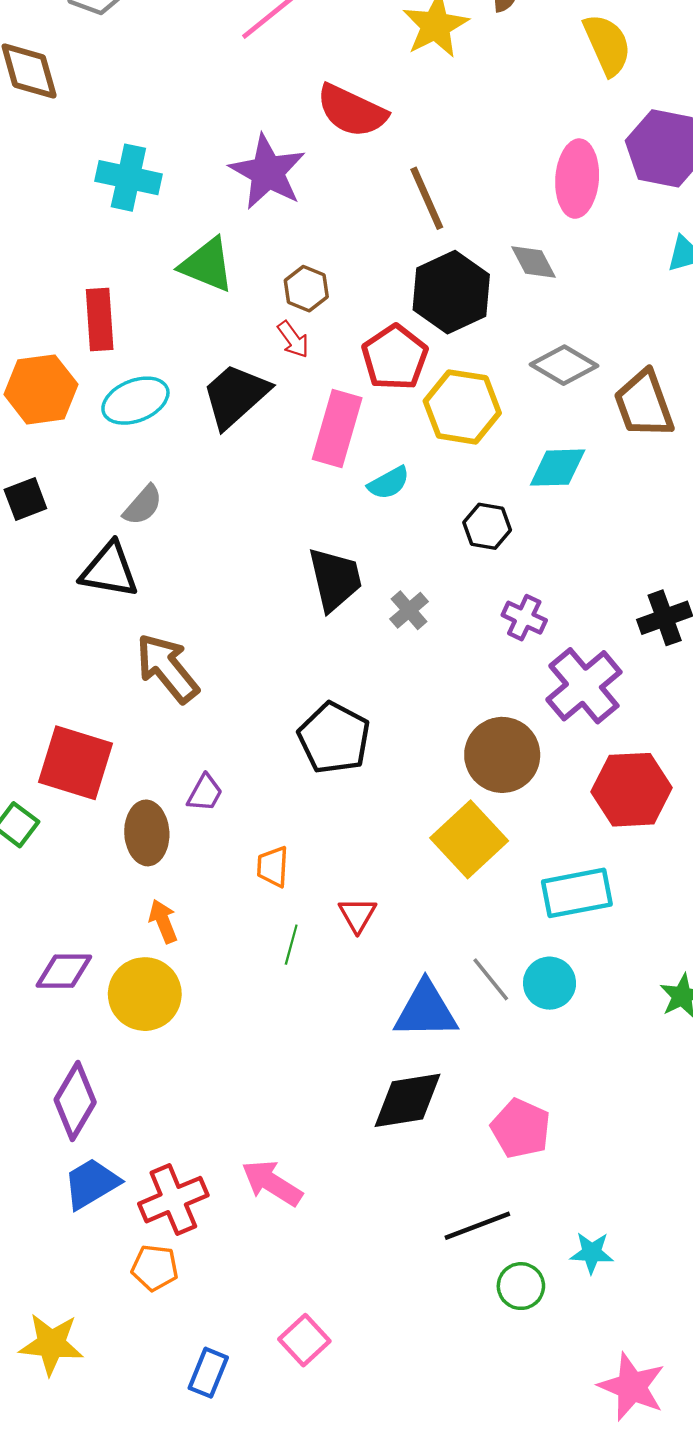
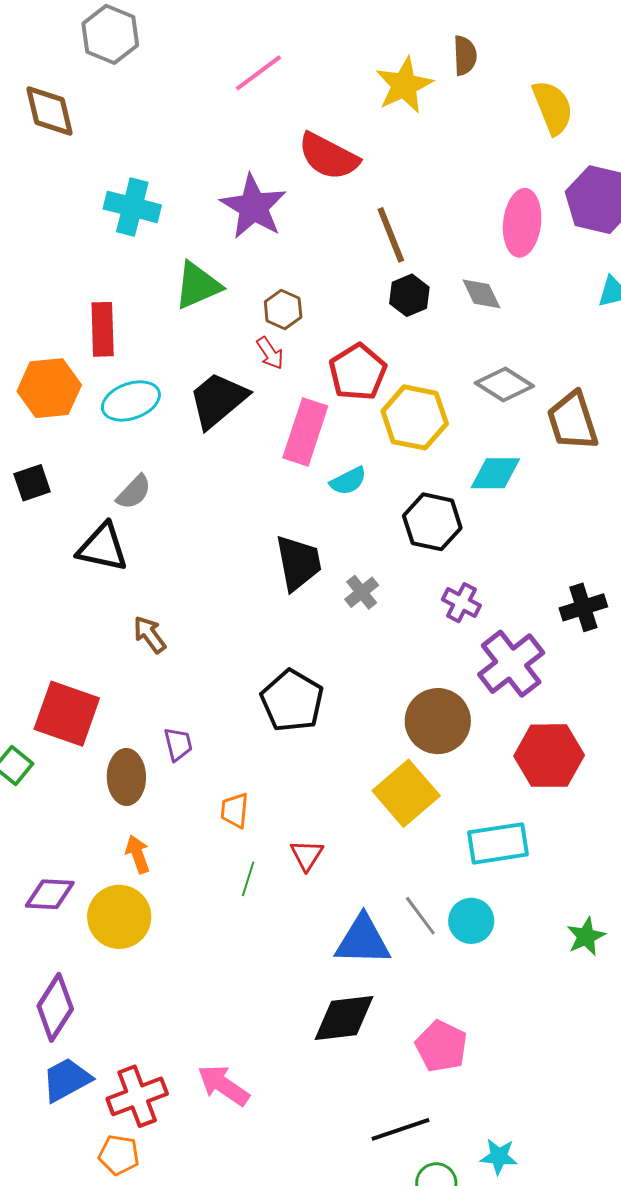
green triangle: (207, 265) -> (198, 285), turned -48
black hexagon: (451, 292) -> (409, 295), moved, size x0.6
black hexagon: (487, 526) -> (432, 522), size x1.4
brown arrow: (167, 668) -> (150, 634), size x0.6
purple trapezoid: (205, 793) -> (178, 744), turned -45

